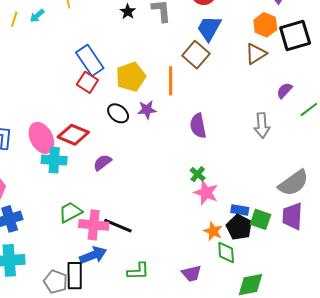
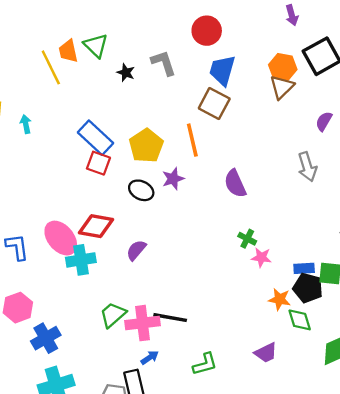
cyan arrow: (37, 16) -> (26, 124), moved, turned 133
orange hexagon: (265, 25) -> (283, 67), moved
pink star: (206, 193) -> (261, 257), size x0.7
blue arrow: (93, 255) -> (150, 358), size x0.6

